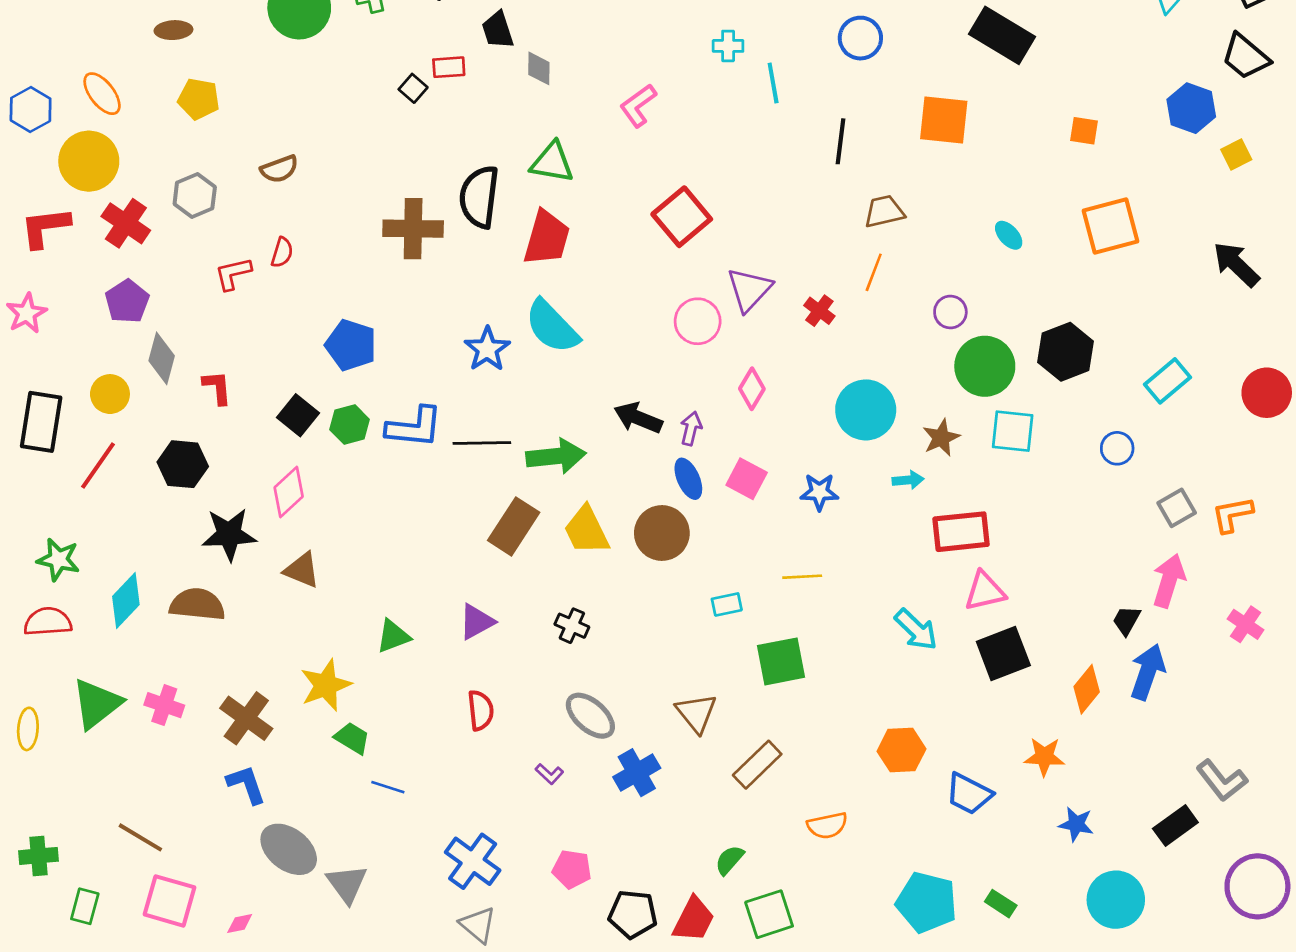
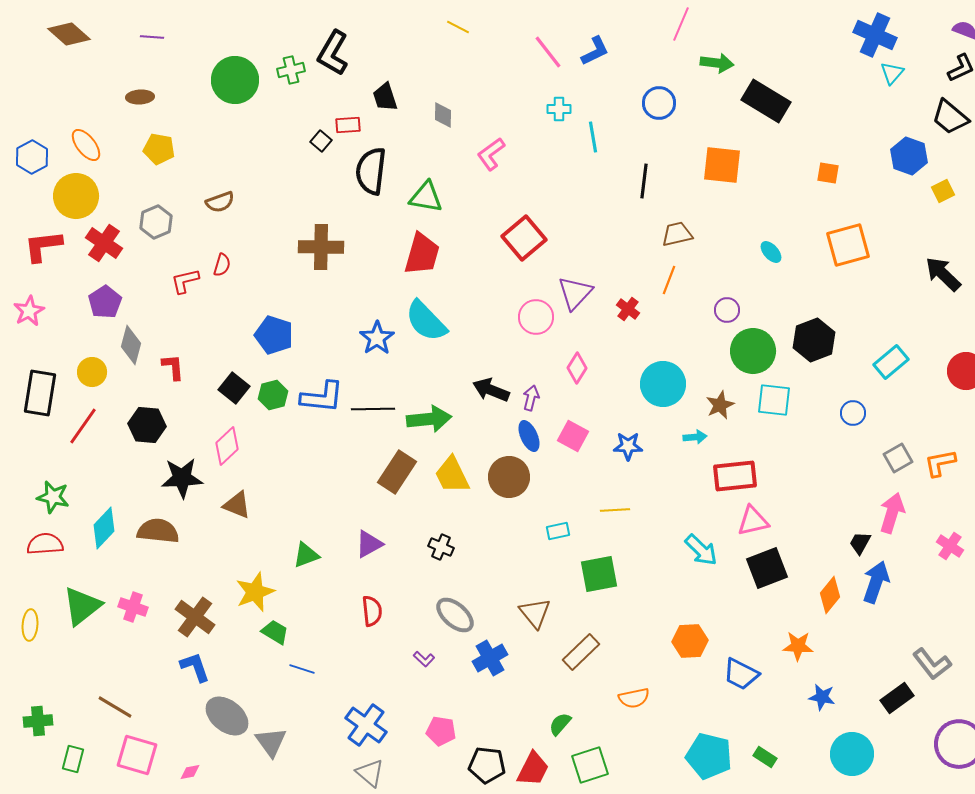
gray diamond: (539, 68) -> (443, 115), moved
black semicircle: (479, 197) -> (371, 171), moved

